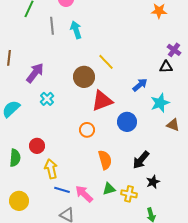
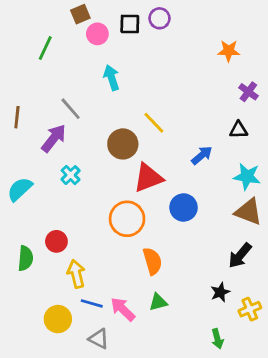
gray line: (52, 26) -> (71, 109), moved, turned -36
purple cross: (174, 50) -> (248, 92), moved
cyan star: (160, 103) -> (247, 176), moved, turned 30
brown triangle: (173, 125) -> (248, 212), size x1.5
orange circle: (87, 130) -> (127, 219), size x1.6
black arrow: (141, 160) -> (240, 255), moved
yellow cross: (129, 194) -> (250, 309), moved, turned -35
yellow circle: (19, 201) -> (58, 319), moved

